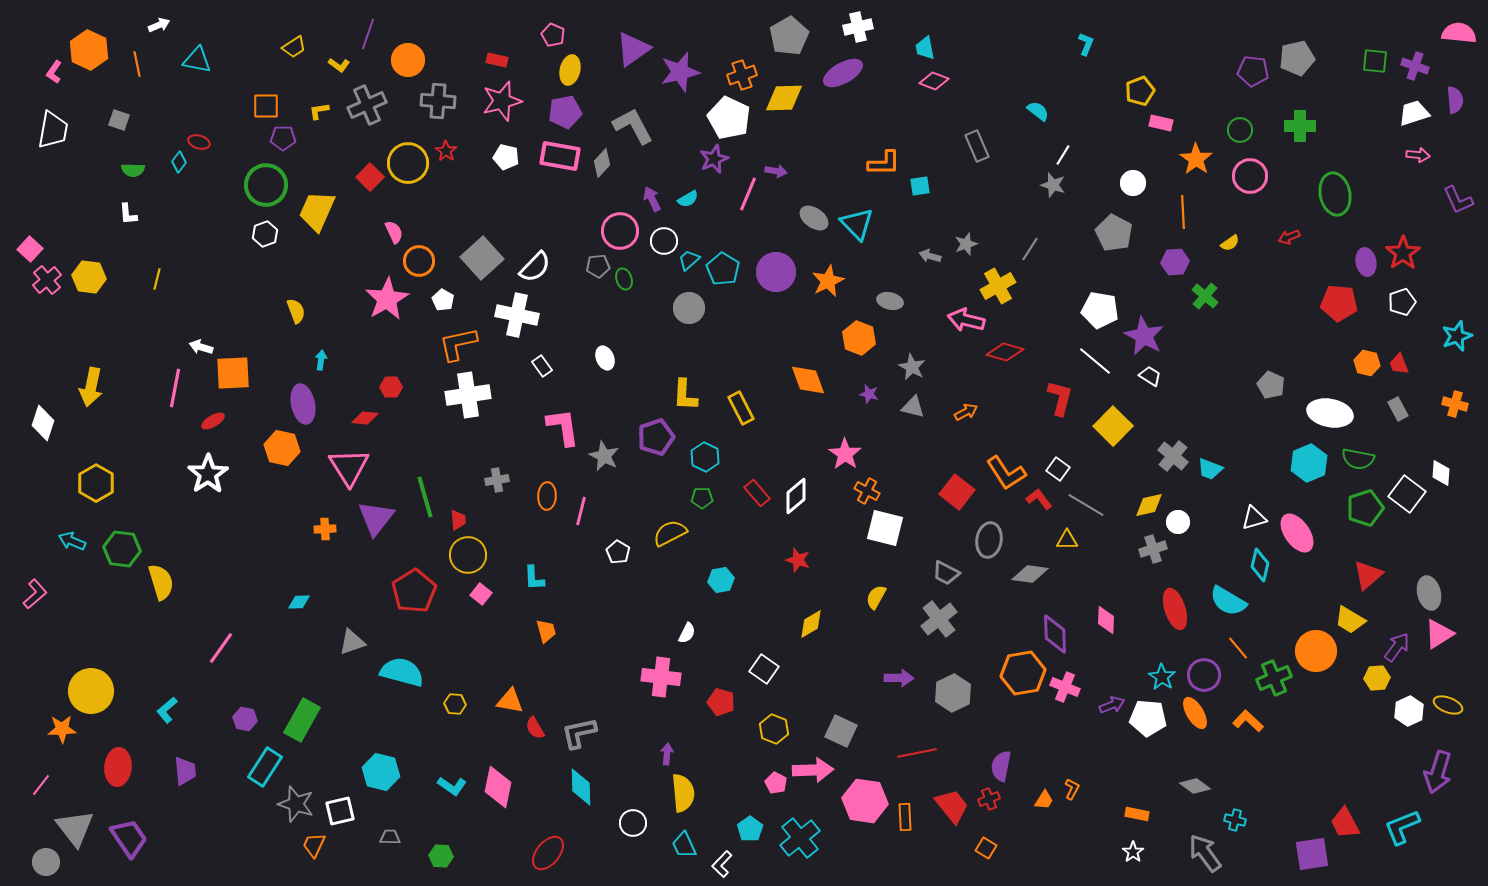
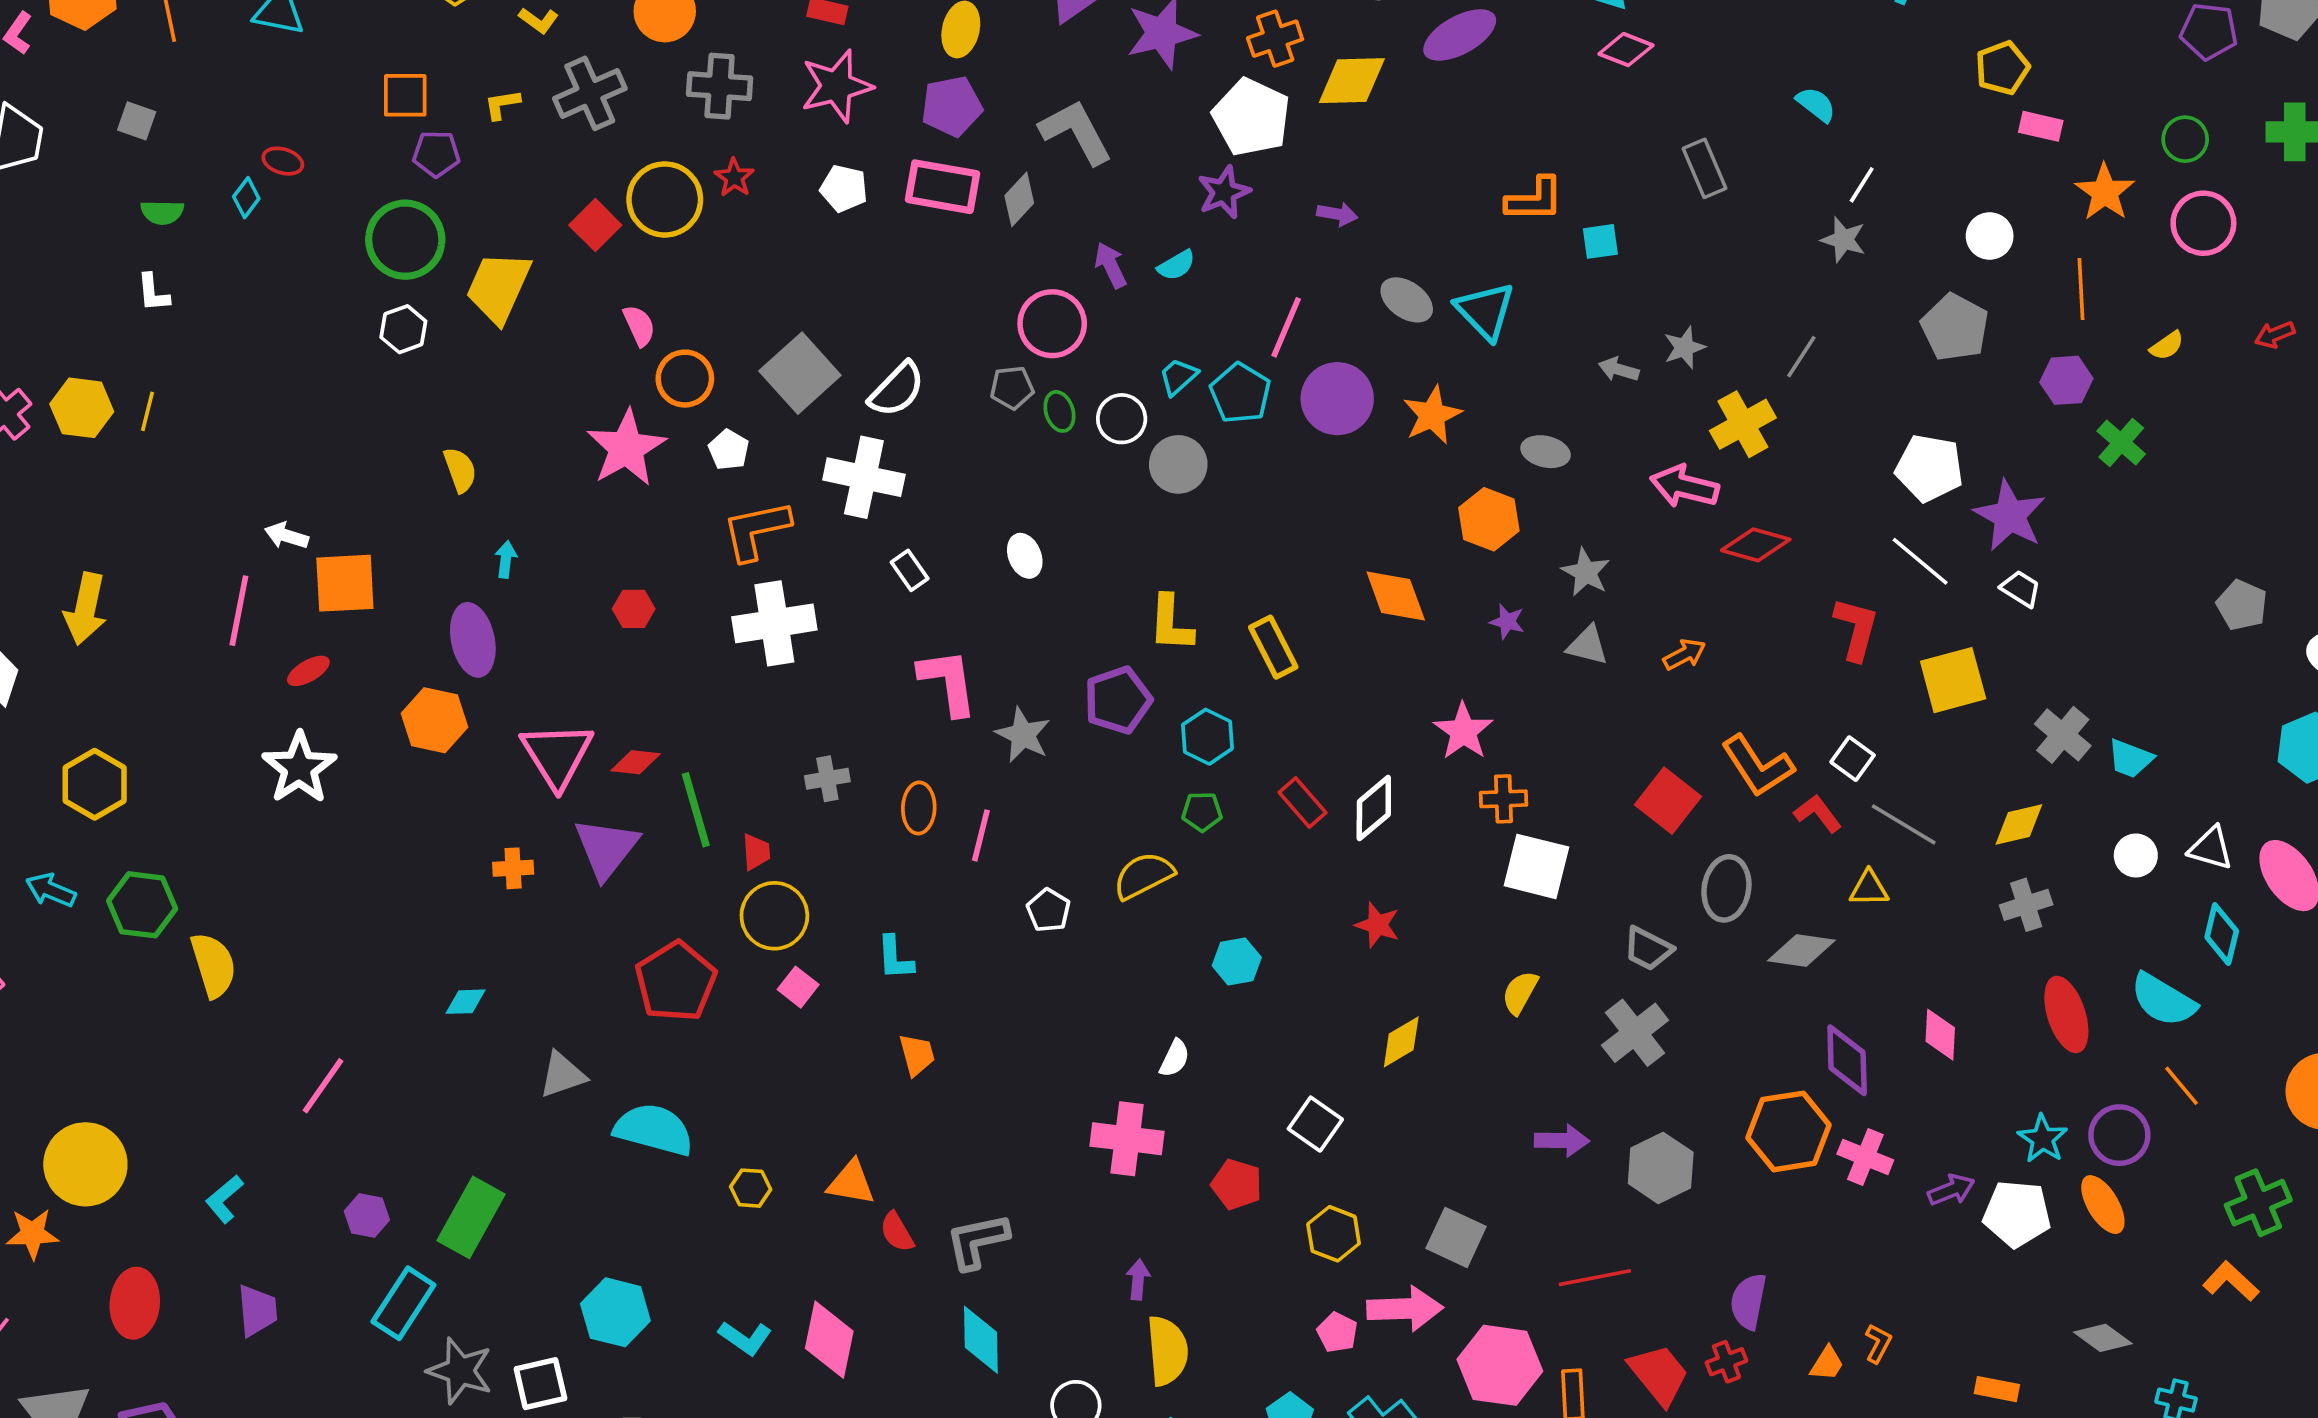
pink line: (748, 194) -> (1286, 327), moved
white circle: (664, 241) -> (1122, 419), moved
yellow line: (157, 279) -> (148, 411), moved
red diamond: (365, 418) -> (636, 762), moved
yellow square: (1113, 426) -> (1953, 680), turned 30
orange cross: (867, 491) -> (1504, 799), turned -30
white triangle: (1254, 518) -> (2211, 848), turned 32
white circle: (1178, 522) -> (2136, 855), moved
green cross: (1274, 678) -> (2258, 1203), moved
orange L-shape: (1248, 721) -> (2231, 1281), moved

